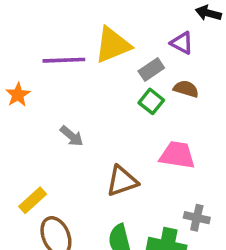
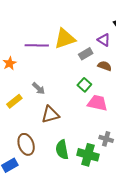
green square: (151, 101) -> (84, 85), moved
brown triangle: (122, 181) -> (50, 115), moved
yellow rectangle: (33, 200) -> (14, 101), moved

